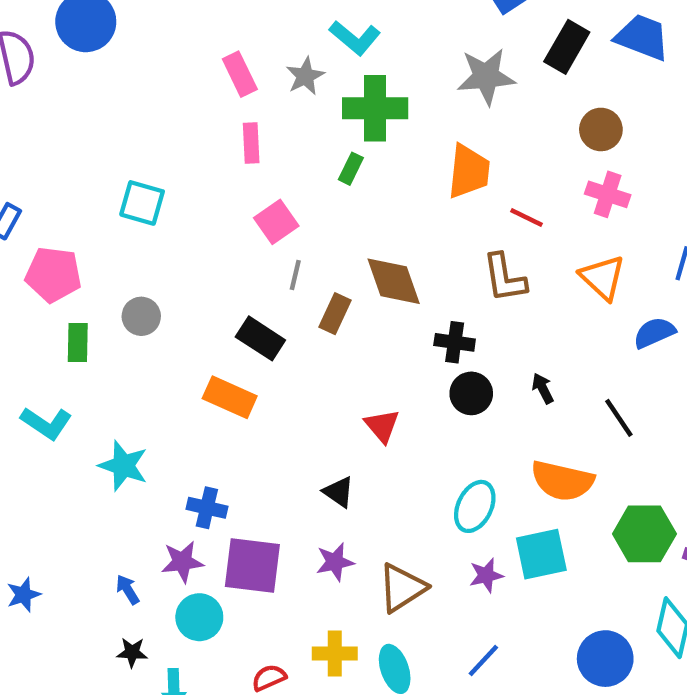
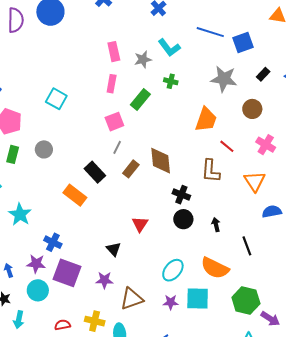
black rectangle: (567, 47) -> (263, 74), size x0.6
green cross: (375, 108) -> (171, 81), size x0.5
brown circle: (601, 129) -> (252, 109), moved
green rectangle: (351, 169) -> (140, 100), moved, size x1.5

